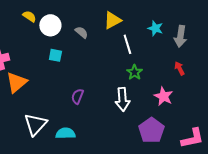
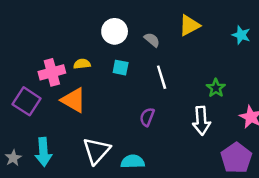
yellow semicircle: (29, 16) -> (82, 64), moved, turned -40
white line: (127, 44) -> (162, 77), moved
orange triangle: (16, 82) -> (74, 100), turned -50

